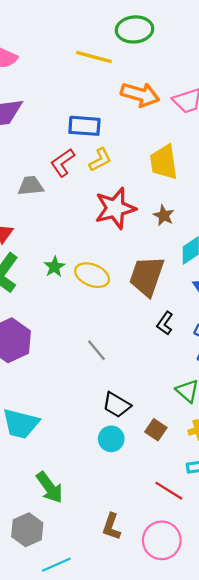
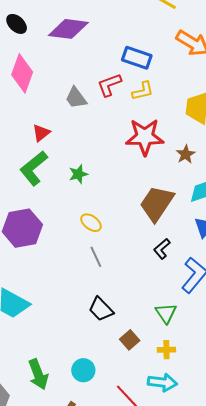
gray trapezoid: (31, 186) -> (76, 98), turned -135
yellow ellipse: (92, 275) -> (91, 223), moved, size x0.7
cyan circle: (111, 439) -> (83, 370), moved
green arrow: (50, 487) -> (38, 374), moved

